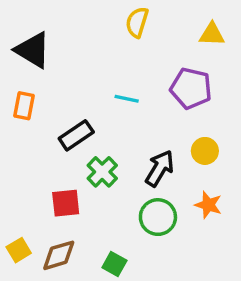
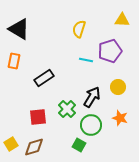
yellow semicircle: (137, 22) -> (79, 29), moved
purple pentagon: (191, 88) -> (110, 51), turned -30
cyan line: (127, 99) -> (86, 60), moved
green cross: (102, 172) -> (67, 109), moved
green square: (114, 264) -> (79, 145), moved

